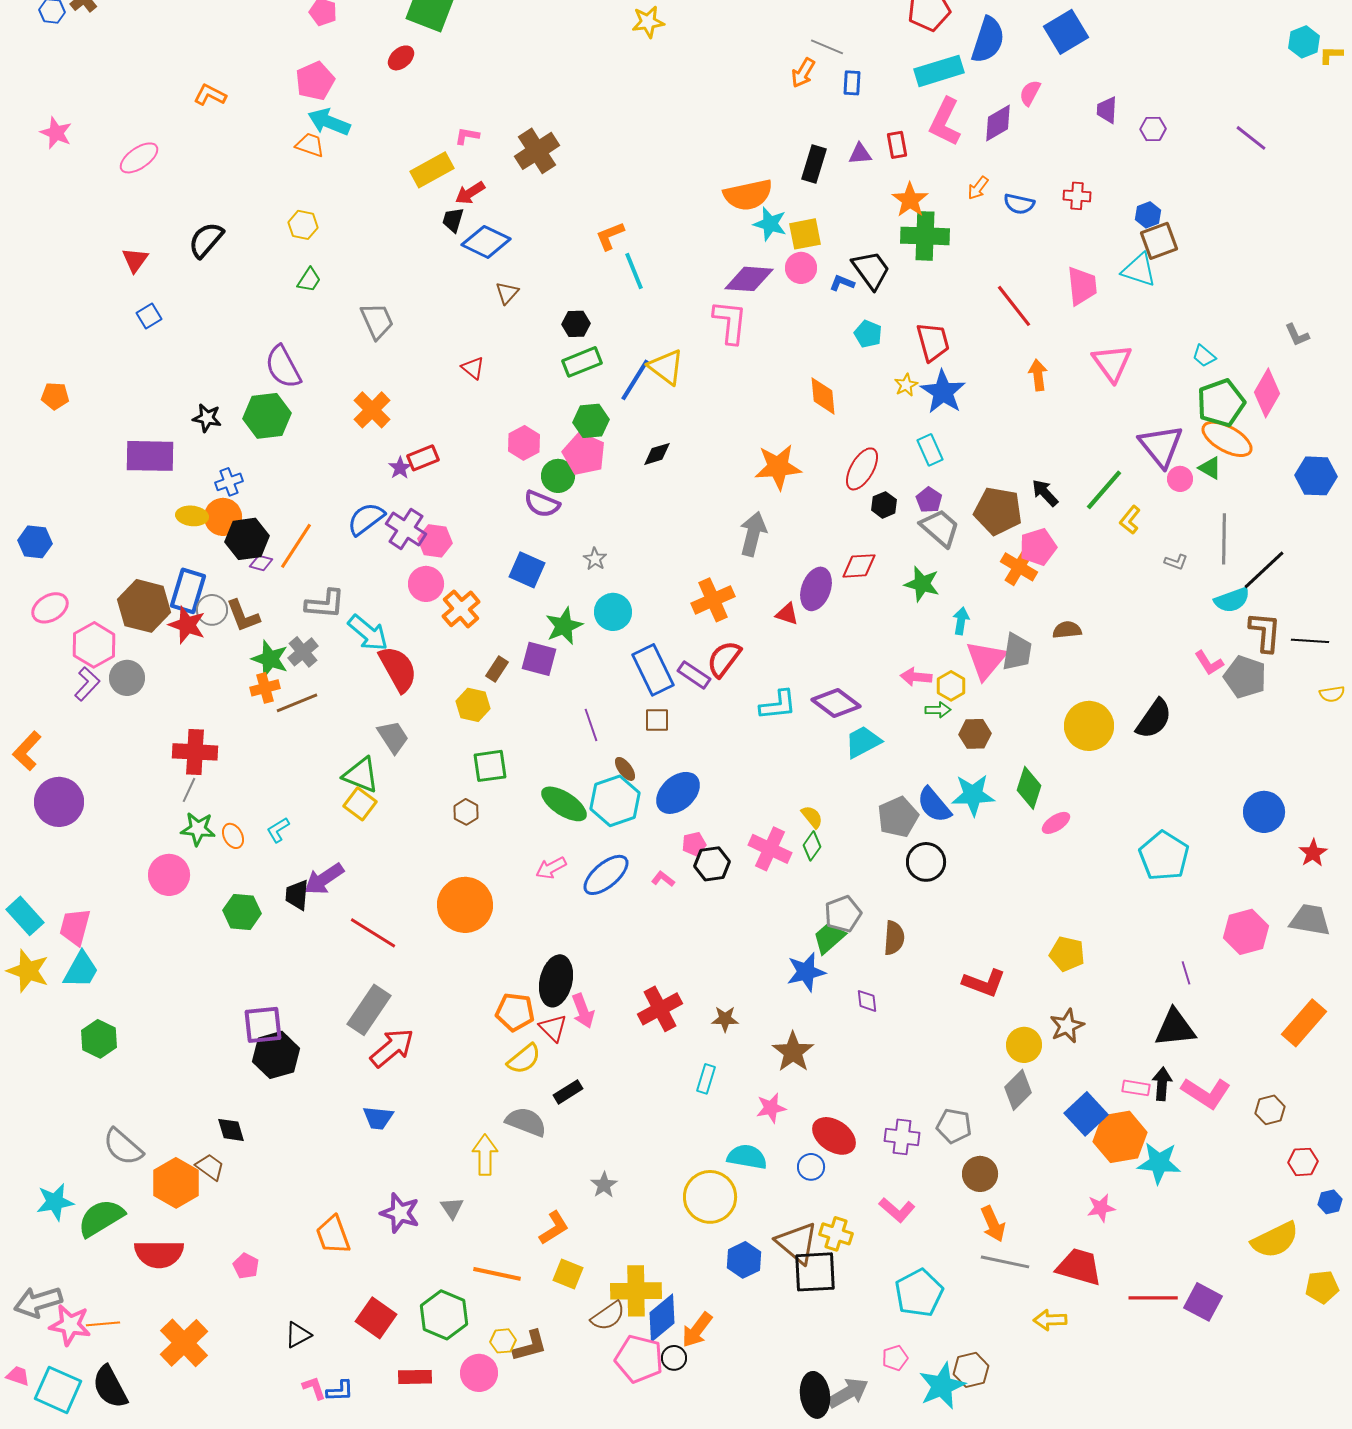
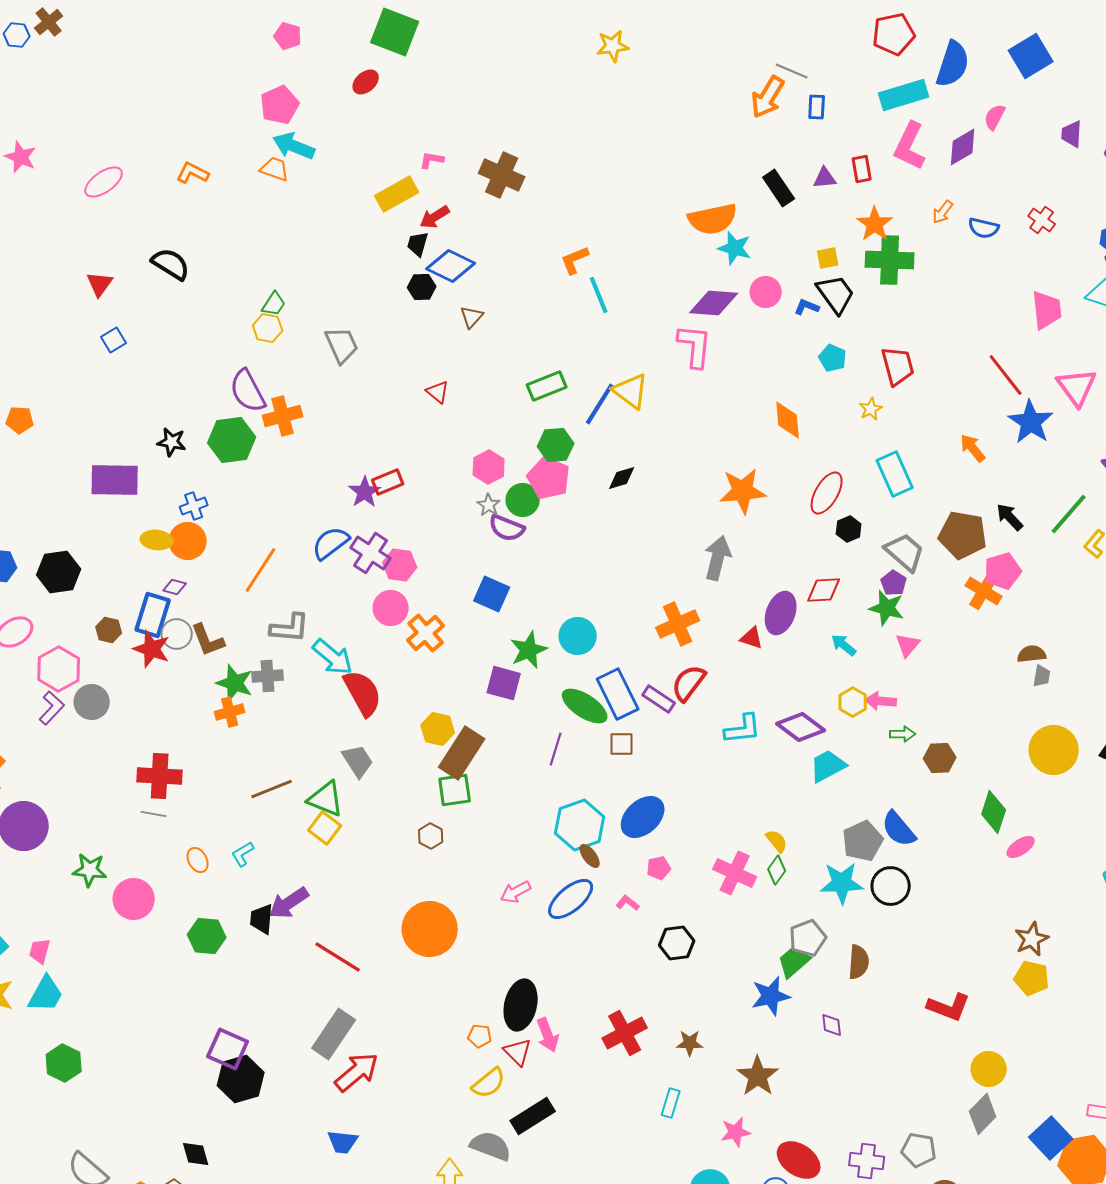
orange arrow: (803, 73) -> (768, 97), size x1.4
orange L-shape: (210, 95) -> (193, 173), moved
brown cross: (537, 151) -> (502, 175), turned -33
black rectangle: (814, 164) -> (779, 188), turned -51
red cross: (1077, 196) -> (1042, 220), turned 32
yellow hexagon: (303, 225) -> (268, 328), moved
yellow square: (805, 234) -> (828, 258), moved, size x0.7
black semicircle: (206, 240) -> (171, 264), turned 81
red line: (1014, 306) -> (1006, 375), moved
black hexagon: (576, 324) -> (422, 287), moved
orange arrow: (1038, 375) -> (973, 448), moved, turned -32
blue star: (943, 392) -> (1031, 422), moved
orange cross: (372, 410) -> (283, 416), moved, turned 30
cyan rectangle: (930, 450) -> (895, 474), size x1.4
purple star: (400, 468) -> (365, 492), size x1.4
purple pentagon: (929, 500) -> (894, 583), moved
black hexagon: (247, 539) -> (59, 572), moved
gray star: (595, 559) -> (489, 505), moved
purple diamond: (261, 563) -> (175, 587), moved
brown hexagon: (144, 606) -> (109, 630), size x0.5
cyan arrow: (961, 621) -> (844, 645), moved, turned -60
gray cross: (303, 652) -> (268, 676), turned 36
gray trapezoid: (1017, 652) -> (1042, 676), moved, size x0.6
pink triangle: (986, 660) -> (908, 645), moved, size x0.6
brown rectangle: (497, 669) -> (462, 753), moved, size x2.0
yellow hexagon: (951, 686) -> (853, 702), moved
brown line: (297, 703) -> (272, 789), moved
purple line: (591, 725) -> (556, 749), turned 36
brown ellipse: (625, 769) -> (590, 856), moved
gray line: (189, 790) -> (154, 814), turned 75
cyan star: (973, 795) -> (842, 883), moved
green ellipse: (564, 804) -> (585, 706), moved
green star: (198, 829) -> (90, 870), moved
black hexagon: (712, 864) -> (677, 943), moved
pink trapezoid: (75, 927) -> (40, 951), size x0.7
orange pentagon: (515, 1012) -> (480, 1036), size x0.6
purple square: (263, 1025) -> (228, 1049), turned 30
brown star: (1067, 1026) -> (1032, 939), moved
black rectangle: (568, 1092) -> (533, 1116), size x1.5

